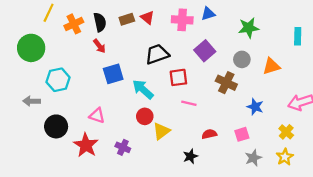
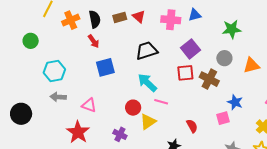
green circle: (31, 48) -> (31, 41), size x0.6
red square: (178, 77) -> (185, 73), moved
cyan arrow: (143, 89) -> (147, 83), moved
gray arrow: (32, 101) -> (58, 97), moved
pink line: (189, 103) -> (161, 102), moved
black circle: (56, 126) -> (21, 114), moved
red semicircle: (209, 134) -> (192, 126), turned 72
pink square: (242, 134) -> (223, 118), moved
purple cross: (123, 147) -> (120, 134), moved

